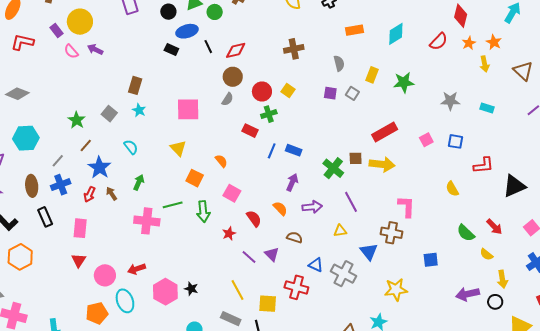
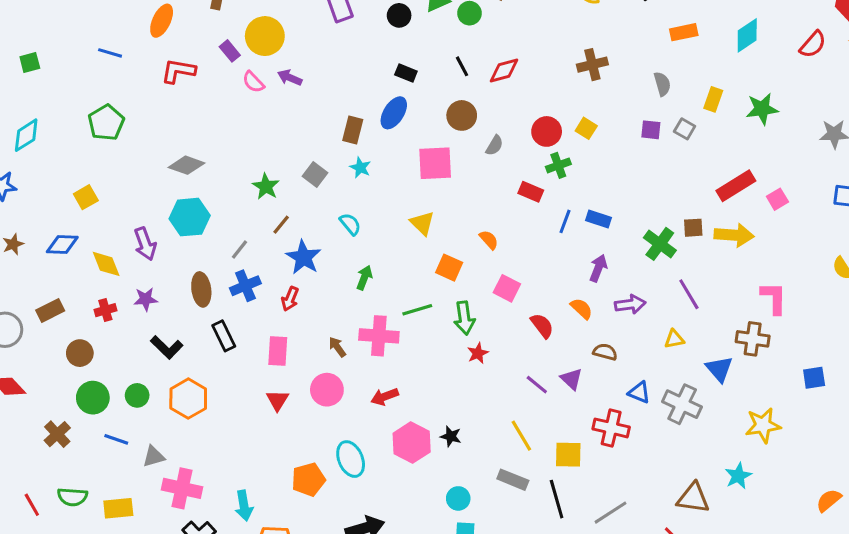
blue ellipse: (187, 31) -> (394, 113), moved, turned -40
brown circle: (233, 77) -> (462, 115), moved
gray diamond: (17, 94) -> (186, 165), moved
pink square: (426, 140) -> (777, 199), moved
brown arrow: (112, 194) -> (337, 347), moved
red star: (229, 234) -> (478, 353), moved
red arrow: (137, 269) -> (385, 397), moved
pink circle: (105, 275) -> (327, 390), moved

